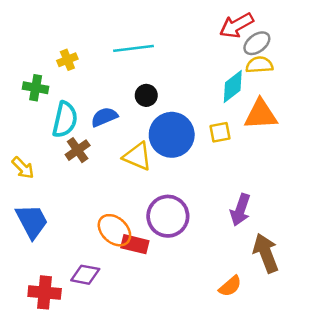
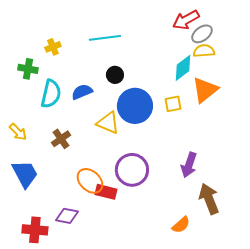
orange triangle: (261, 114) -> (205, 90), turned -36
brown cross: (78, 150) -> (61, 139), moved

